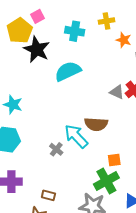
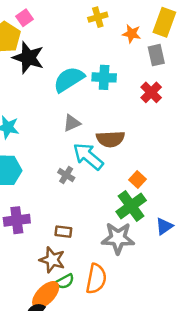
yellow cross: (107, 21) -> (98, 17), moved
cyan cross: (75, 31) -> (104, 77), moved
gray triangle: (117, 92) -> (72, 123), moved, turned -42
orange square: (114, 160) -> (138, 180), turned -32

